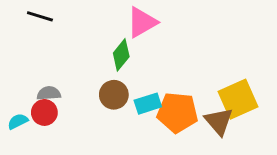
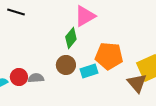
gray semicircle: (49, 93) -> (36, 78), moved
orange pentagon: (177, 112) -> (109, 56), moved

